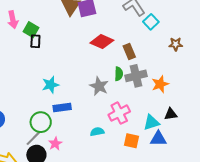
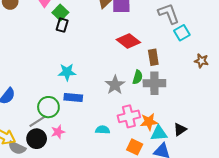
orange star: (160, 84) -> (149, 122), moved
black triangle: (171, 114) -> (180, 129), turned -40

